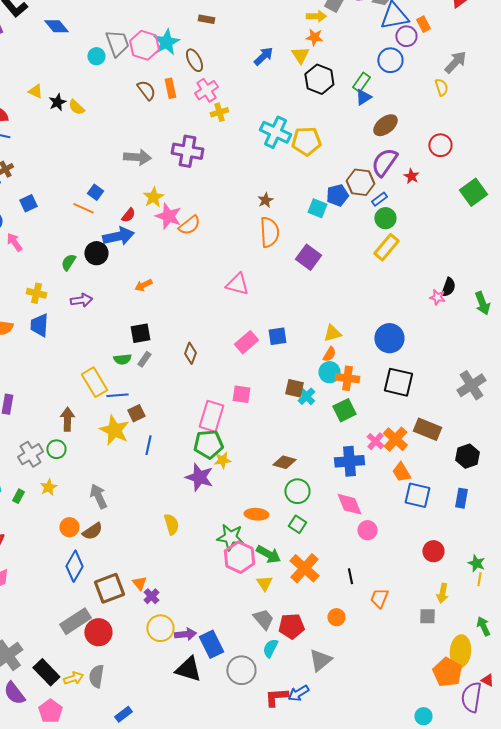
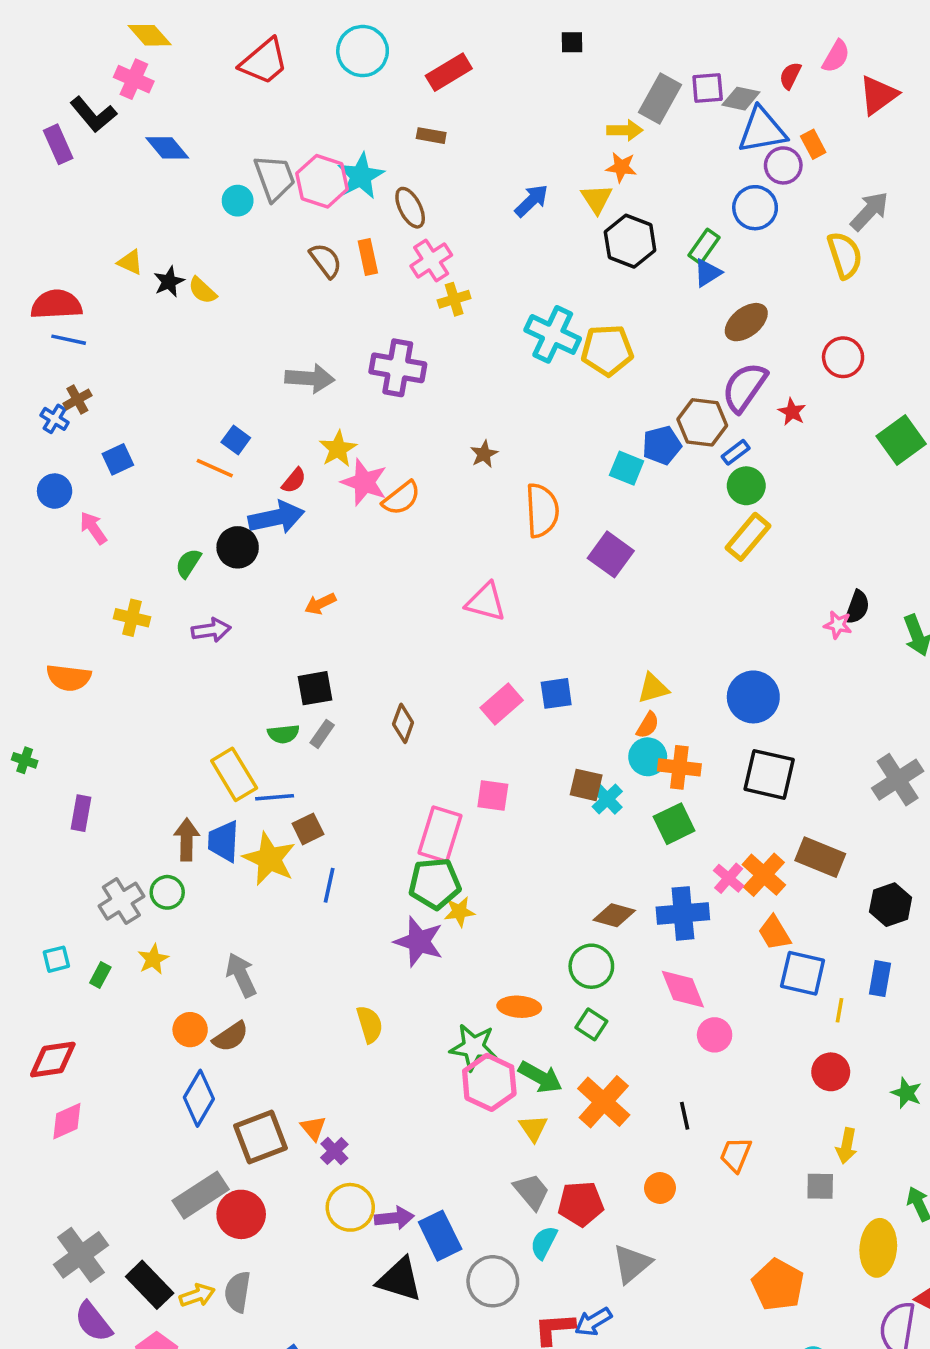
yellow semicircle: (441, 87) -> (845, 255), size x1.5
brown star: (265, 200) -> (484, 454), moved
blue trapezoid: (39, 325) -> (224, 841), moved
brown diamond: (284, 462) -> (614, 915), moved
yellow line: (479, 579) -> (840, 1010), moved
orange pentagon: (447, 672) -> (778, 1285), moved

